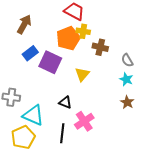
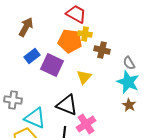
orange pentagon: (68, 38) -> (70, 41), turned 30
cyan star: (126, 79) -> (128, 82), size x1.6
black triangle: (65, 102) -> (67, 105), size x1.6

